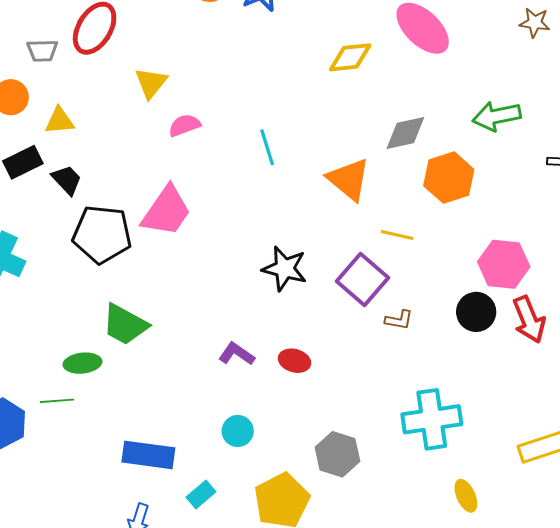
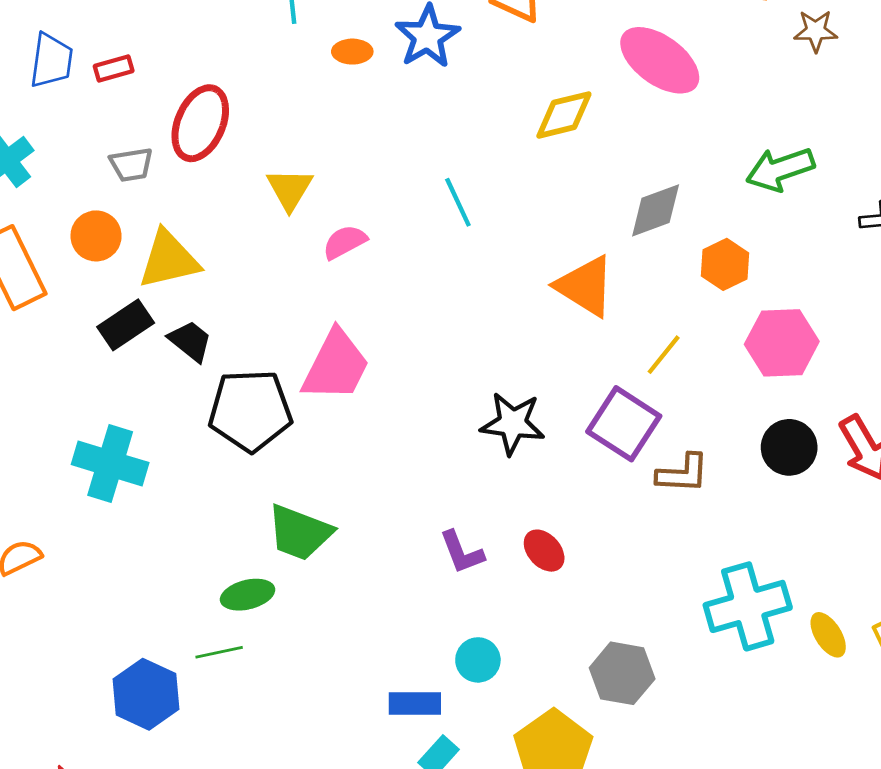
yellow triangle: (59, 121) -> (169, 260), size x1.5
cyan line: (267, 147) -> (458, 202), moved
orange hexagon: (449, 178) -> (725, 264), size x0.7
yellow line: (397, 235) -> (664, 355), turned -56
pink hexagon: (504, 264) -> (782, 343), moved
brown L-shape: (399, 320) -> (683, 473), size x1.4
purple L-shape: (237, 354) -> (462, 552), turned -138
red ellipse: (295, 361) -> (544, 551), turned 40
blue rectangle: (148, 455) -> (415, 703), moved, size x0.7
yellow ellipse: (466, 496) -> (828, 635), moved

